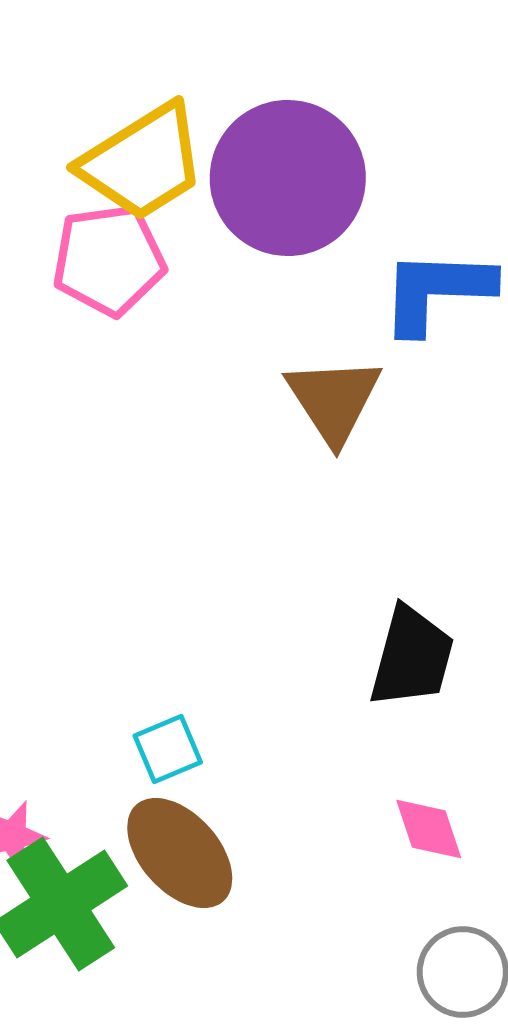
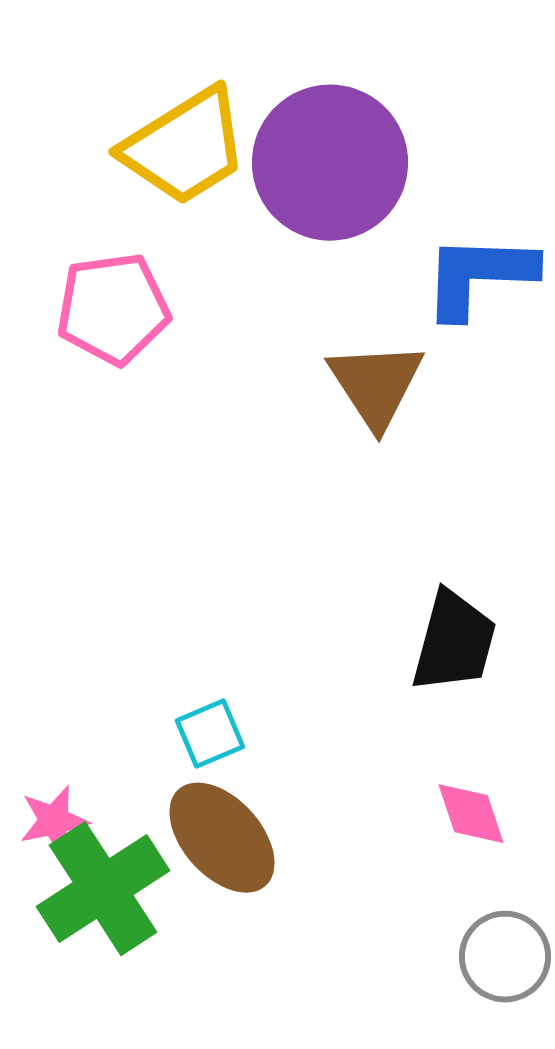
pink pentagon: (109, 260) -> (113, 309), moved

